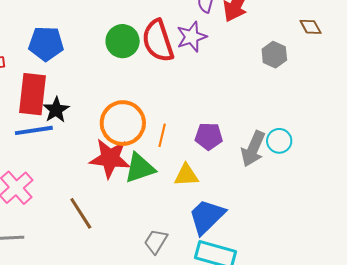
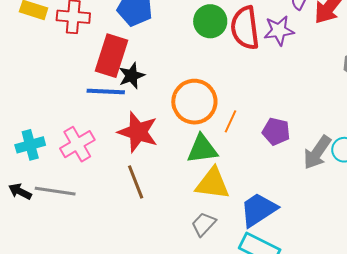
red star: (110, 158) -> (138, 132), moved
yellow triangle: (186, 175) -> (213, 184), moved, size x1.4

